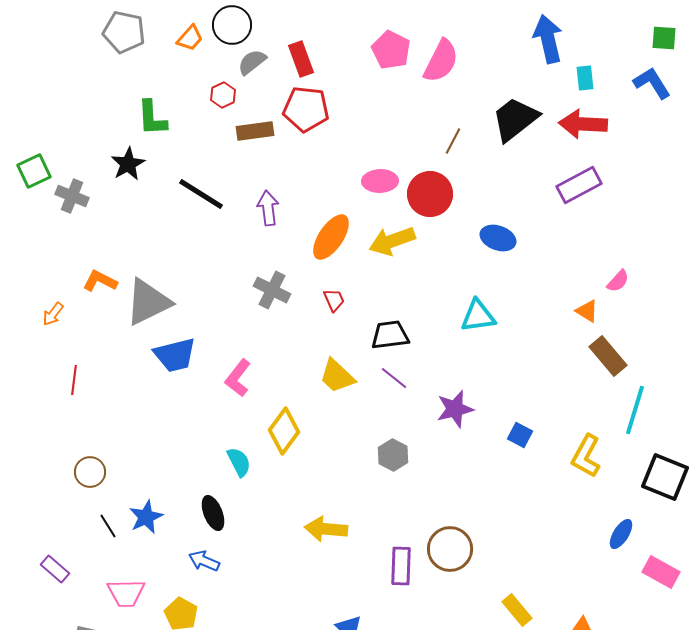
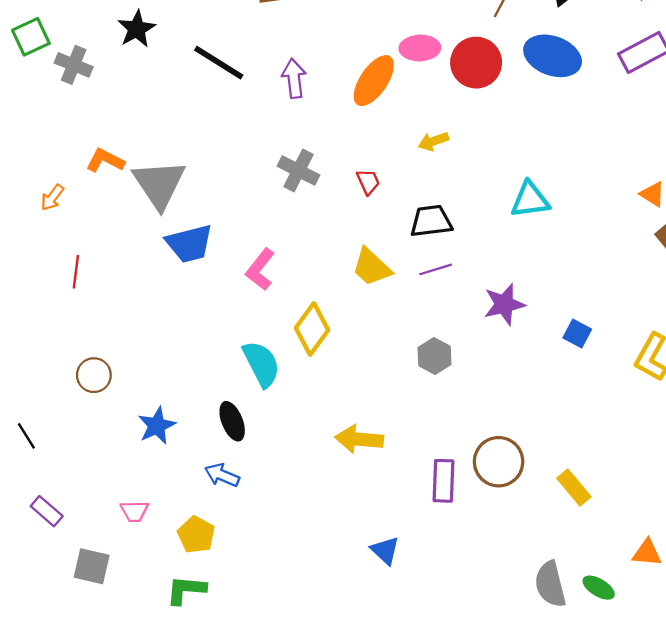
orange ellipse: (331, 237) -> (374, 81), moved
blue ellipse: (498, 238) -> (553, 56), moved, size x1.4
yellow arrow: (392, 241) -> (433, 141), moved, size x0.6
gray triangle: (148, 302) -> (159, 184), turned -38
purple line: (394, 378) -> (436, 269), turned -56
cyan semicircle: (239, 462) -> (261, 364), size x1.4
black line: (108, 526) -> (26, 436), moved
purple rectangle: (55, 569) -> (47, 511), moved
pink trapezoid: (126, 593) -> (134, 511), size x0.7
yellow rectangle: (517, 610) -> (574, 488), moved

